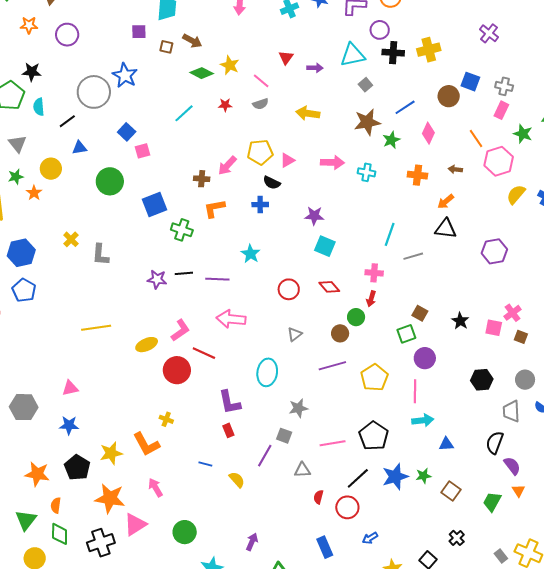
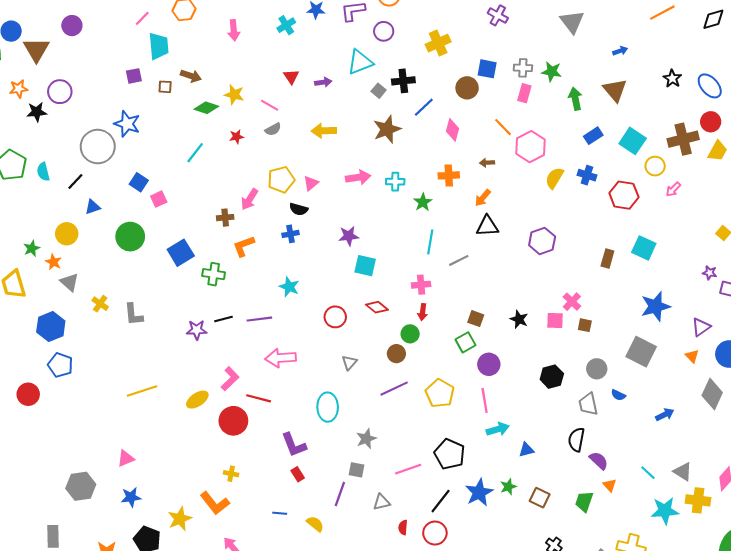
black cross: (393, 53) -> (403, 81), moved
black star: (32, 72) -> (37, 112), moved
green star: (523, 134) -> (552, 72), moved
green star: (391, 140) -> (423, 202), moved
gray triangle: (17, 144) -> (69, 282), moved

